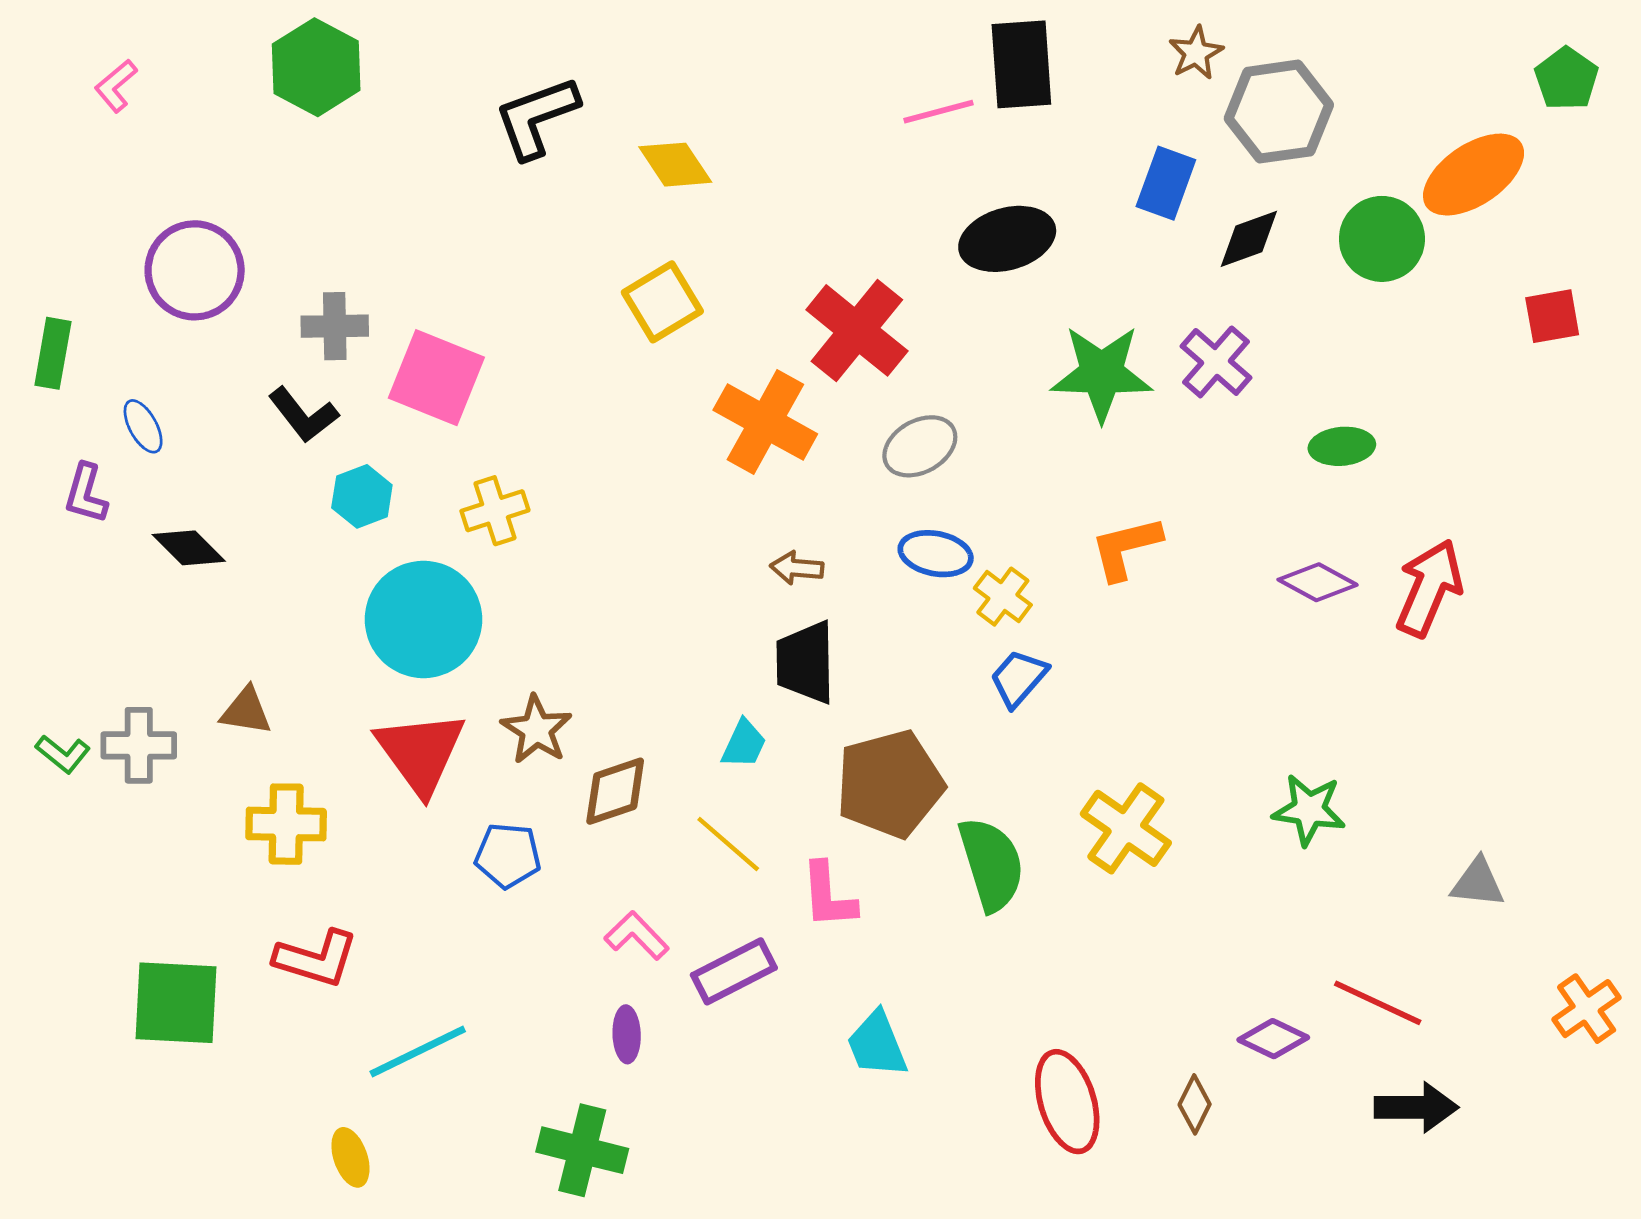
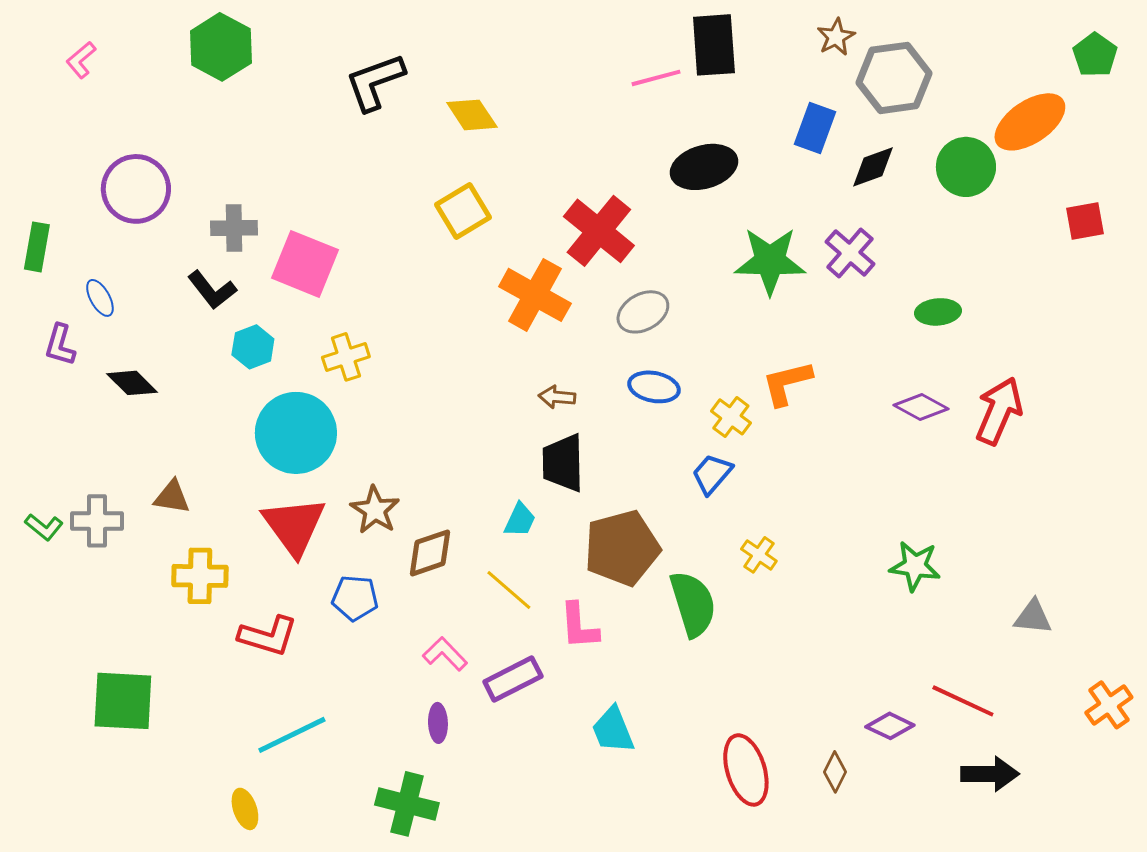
yellow cross: (1003, 597) -> (731, 417), moved
yellow cross: (1126, 828) -> (759, 555), moved, size x0.6
red L-shape: (316, 958) -> (268, 636), moved

